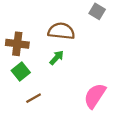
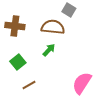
gray square: (97, 11) -> (69, 10), moved
brown cross: (17, 44) -> (15, 26), moved

